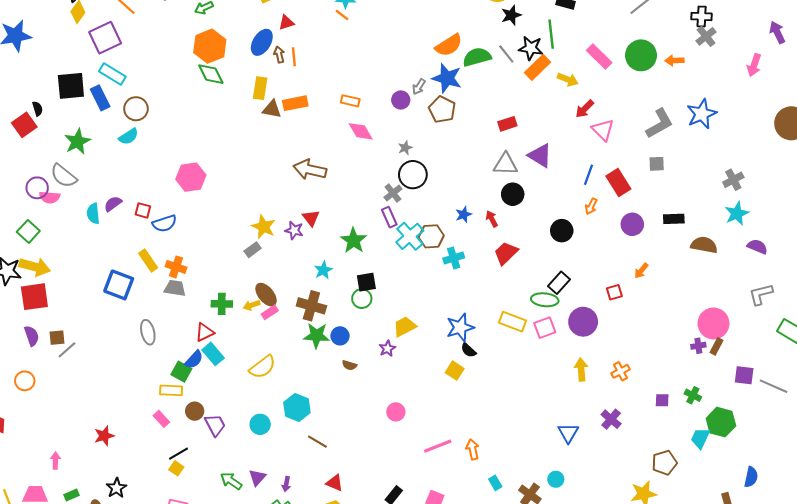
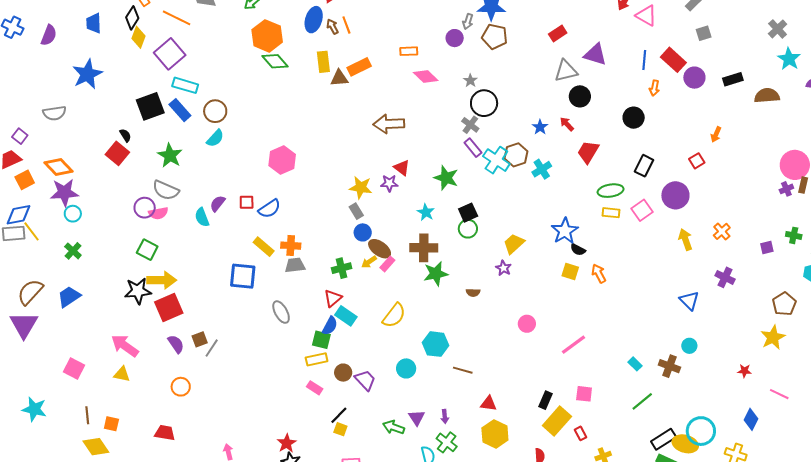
purple circle: (632, 224) -> (694, 78), moved
gray rectangle: (253, 250) -> (356, 211), turned -70
green ellipse: (545, 300) -> (611, 191), moved
yellow rectangle: (512, 322) -> (611, 213), size x0.7
blue circle: (340, 336) -> (363, 232), moved
red star: (104, 436) -> (287, 443), moved
orange arrow: (473, 449) -> (599, 273), moved

